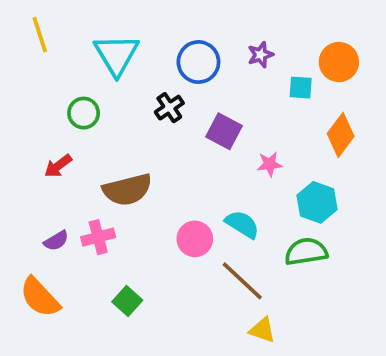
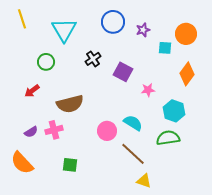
blue circle: (198, 62) -> (113, 22), moved
green square: (127, 301) -> (70, 165), turned -35

